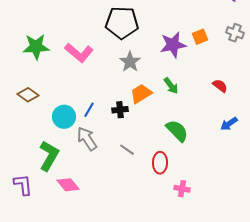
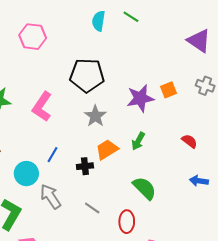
pink L-shape: (79, 53) -> (42, 107), turned 84
green arrow: (171, 86) -> (138, 141), turned 66
blue line: (89, 110) -> (53, 155), moved
blue arrow: (229, 124) -> (199, 181), turned 42

